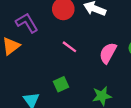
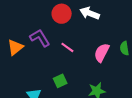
purple L-shape: (27, 23) -> (40, 38), moved

